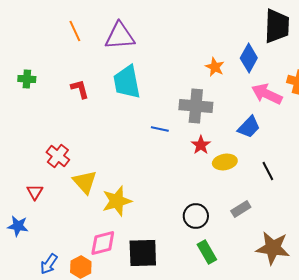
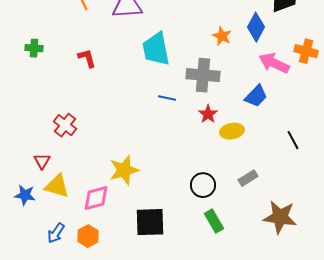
cyan trapezoid: (127, 82) -> (156, 49), moved
black line: (268, 171) -> (293, 140), moved
yellow triangle: (85, 182) -> (57, 186), moved, turned -32
pink diamond: (103, 243) -> (96, 198), moved

